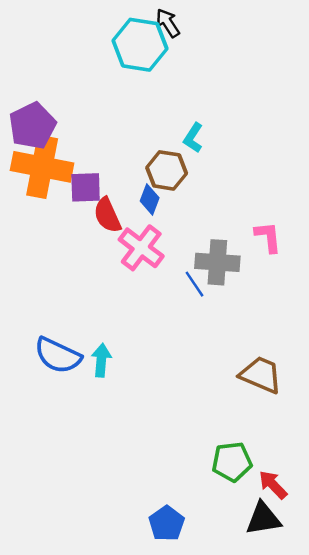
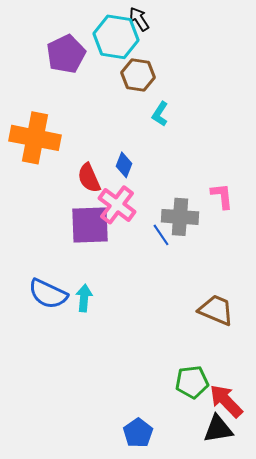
purple pentagon: (32, 126) -> (66, 54), moved
brown hexagon: (167, 170) -> (138, 75), moved
purple square: (86, 187) -> (90, 225), moved, size x1.5
red arrow: (273, 485) -> (226, 401), size x1.4

